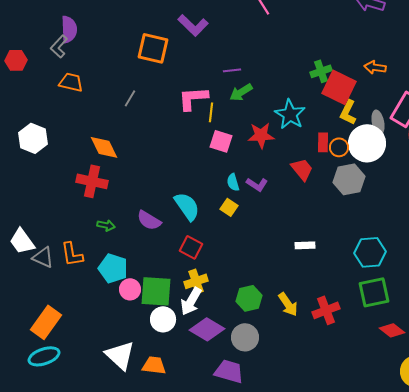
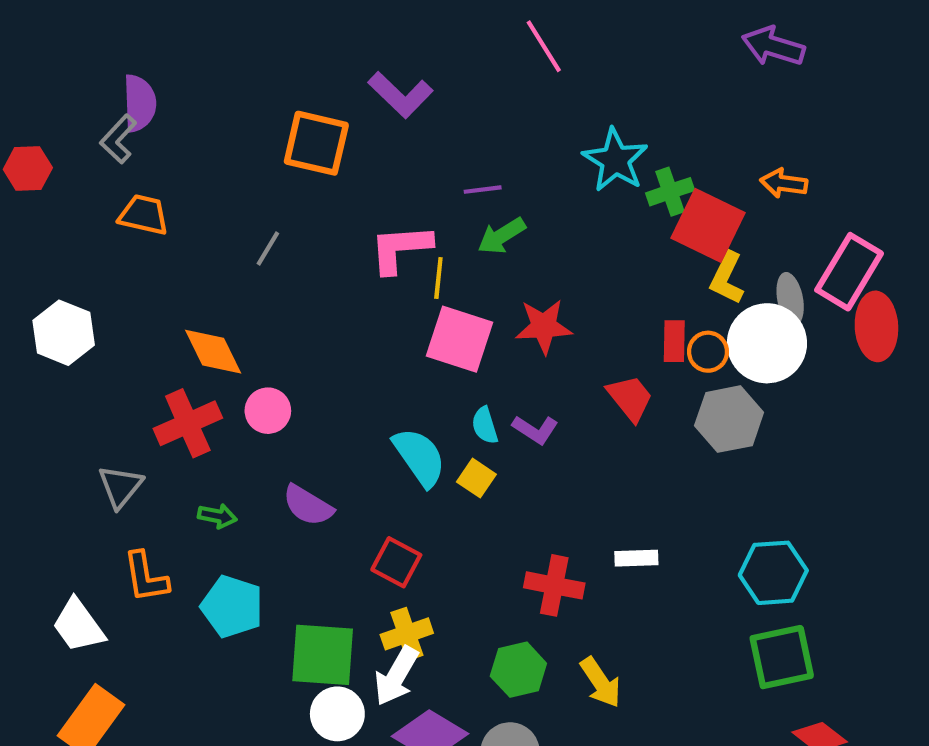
cyan star: (290, 114) -> (615, 160), moved
pink square: (221, 141) -> (459, 339), size x1.4
red cross: (92, 181) -> (188, 423), turned -36
cyan semicircle: (187, 206) -> (419, 457), moved
white trapezoid: (22, 241) -> (78, 625), moved
gray triangle: (43, 257) -> (120, 486), moved, turned 45
pink circle: (130, 289) -> (268, 411), moved
red cross: (326, 310) -> (554, 585), moved, turned 32

